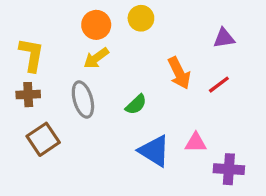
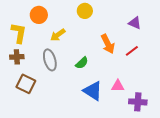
orange circle: (96, 25) -> (39, 15), moved
purple triangle: (224, 38) -> (135, 23), turned 32
brown square: (43, 139) -> (26, 84), turned -30

